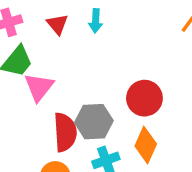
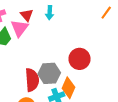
pink triangle: (39, 87) -> (20, 28), moved
orange diamond: (146, 145) -> (69, 88), moved

